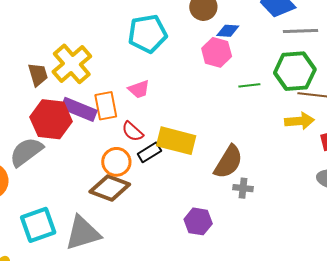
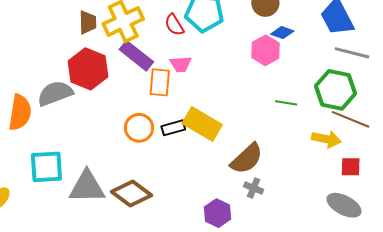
green line: (249, 85) -> (286, 103), moved
orange rectangle: (106, 106) -> (160, 82), moved
purple rectangle: (79, 109) -> (136, 56), moved
red semicircle: (132, 131) -> (174, 25), moved
brown diamond: (110, 188) -> (131, 193), moved
purple hexagon: (198, 221) -> (218, 213), moved

